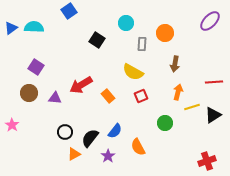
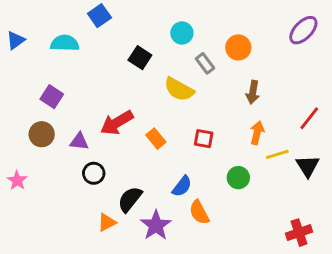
cyan semicircle: (34, 27) -> (65, 43), moved
gray rectangle: (142, 44) -> (205, 63), turned -40
yellow semicircle: (133, 72) -> (179, 89), moved
red line: (214, 82) -> (309, 118), turned -48
red square: (141, 96) -> (204, 139), turned 32
black triangle: (213, 115) -> (308, 166), turned -30
blue semicircle: (115, 131) -> (182, 186), moved
black circle: (65, 132) -> (94, 173), moved
purple star: (108, 156) -> (156, 225), size x1.5

